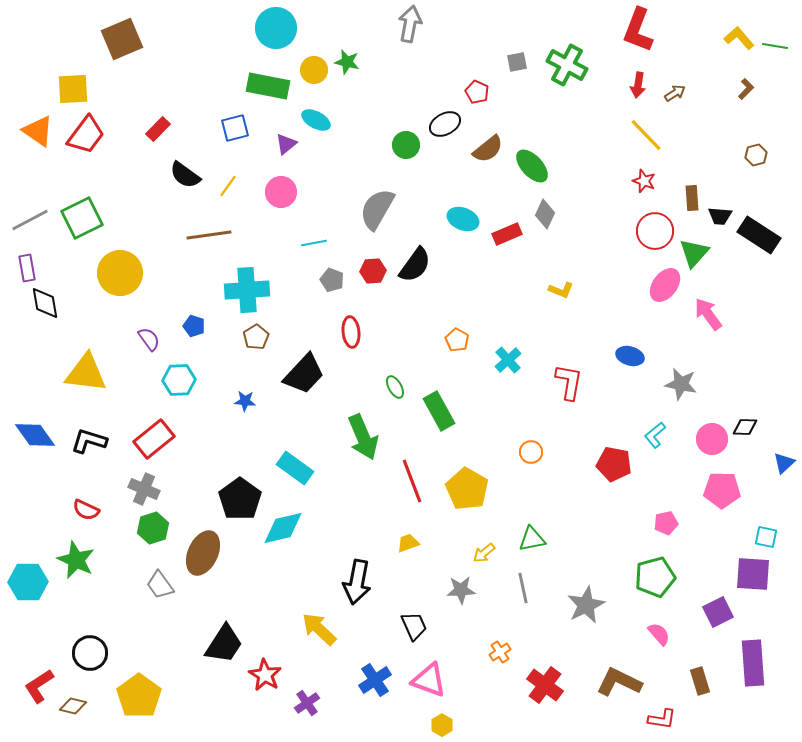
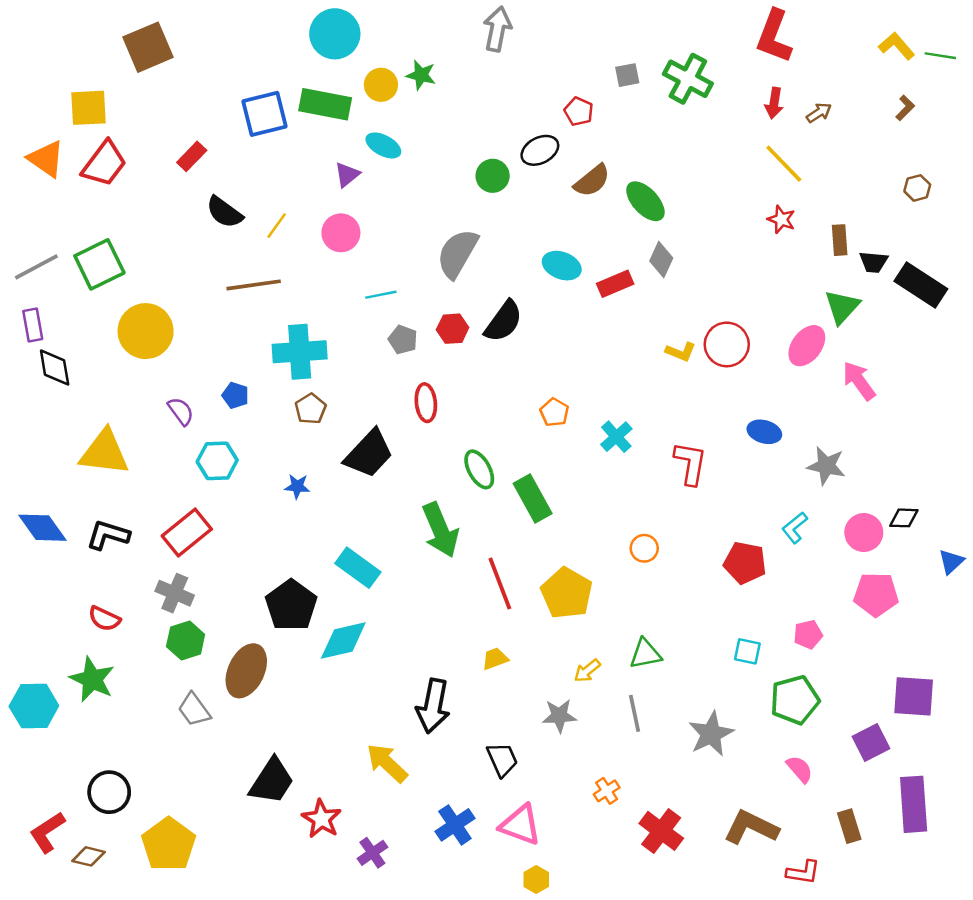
blue square: (235, 128) -> (264, 114), moved, size x1.4
red circle: (655, 231) -> (727, 344), moved
green ellipse: (395, 387) -> (479, 469), size x1.4
cyan square: (766, 537) -> (747, 651), moved

